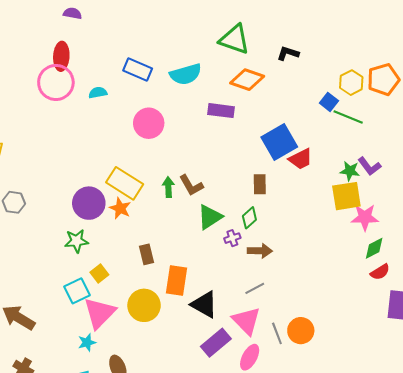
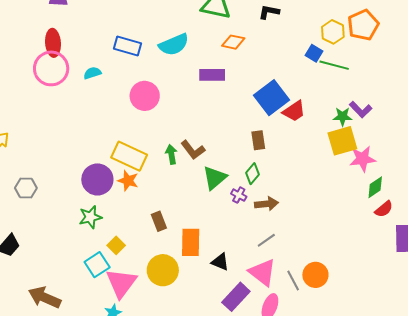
orange diamond: (247, 80) -> (233, 42), size x0.7
purple cross: (232, 238) -> (239, 195), turned -35
black triangle: (204, 305) -> (220, 262), size x0.7

